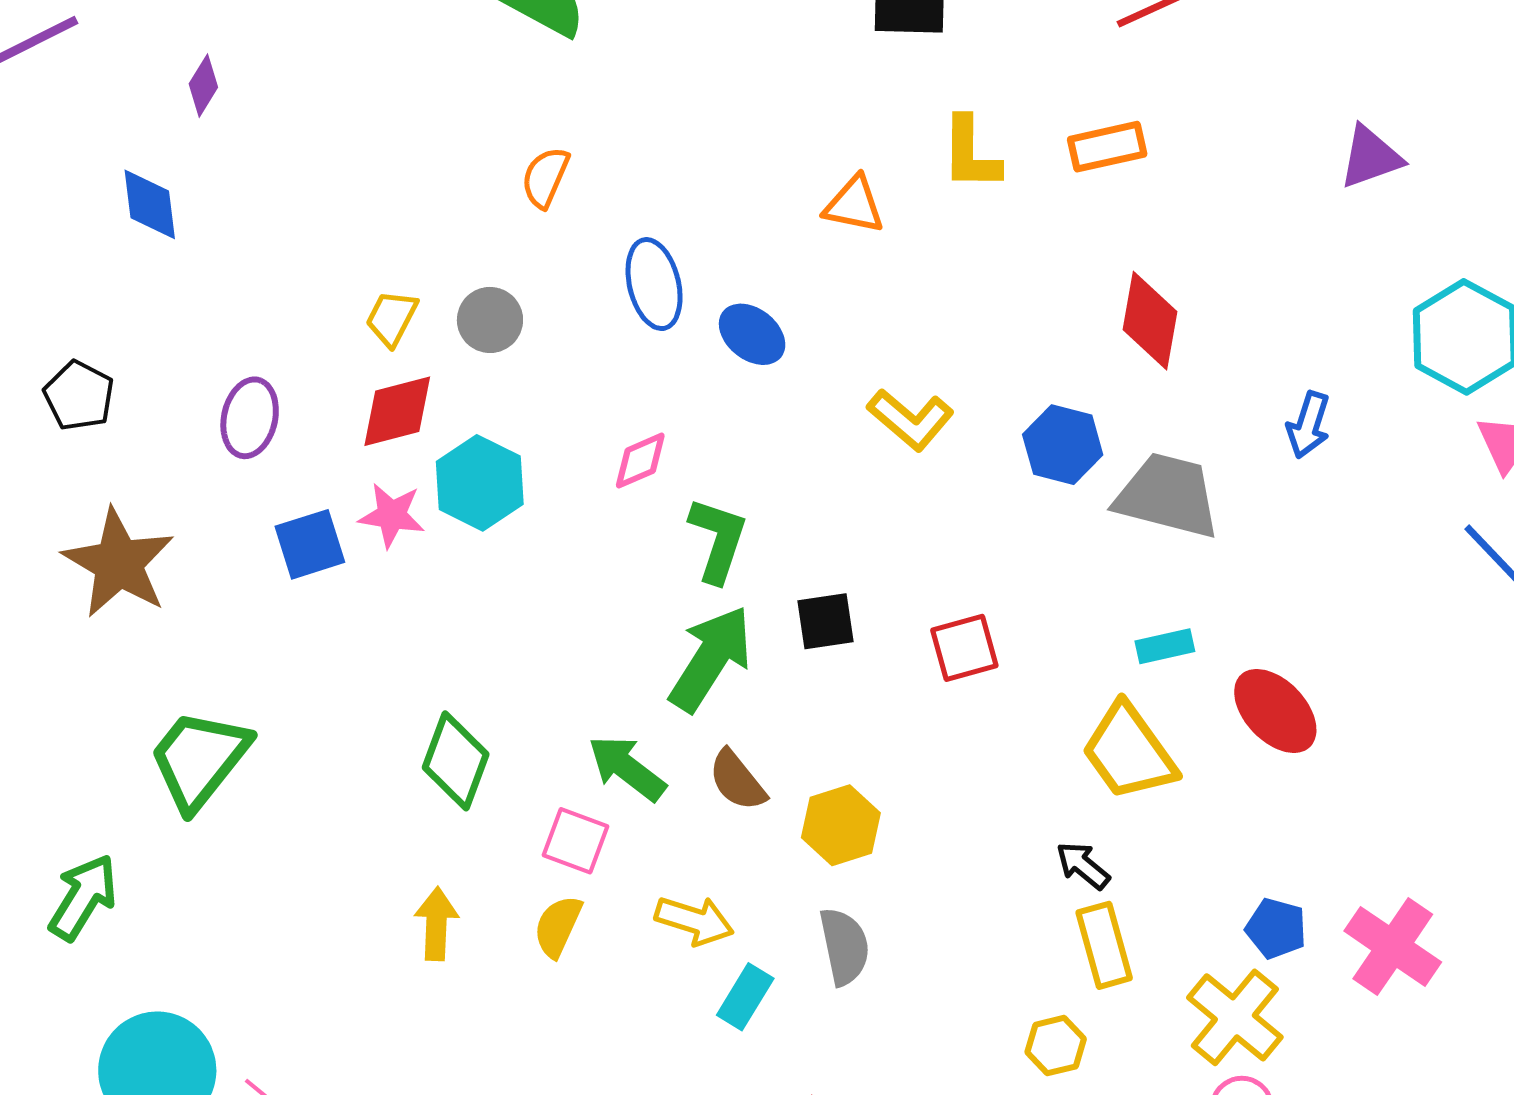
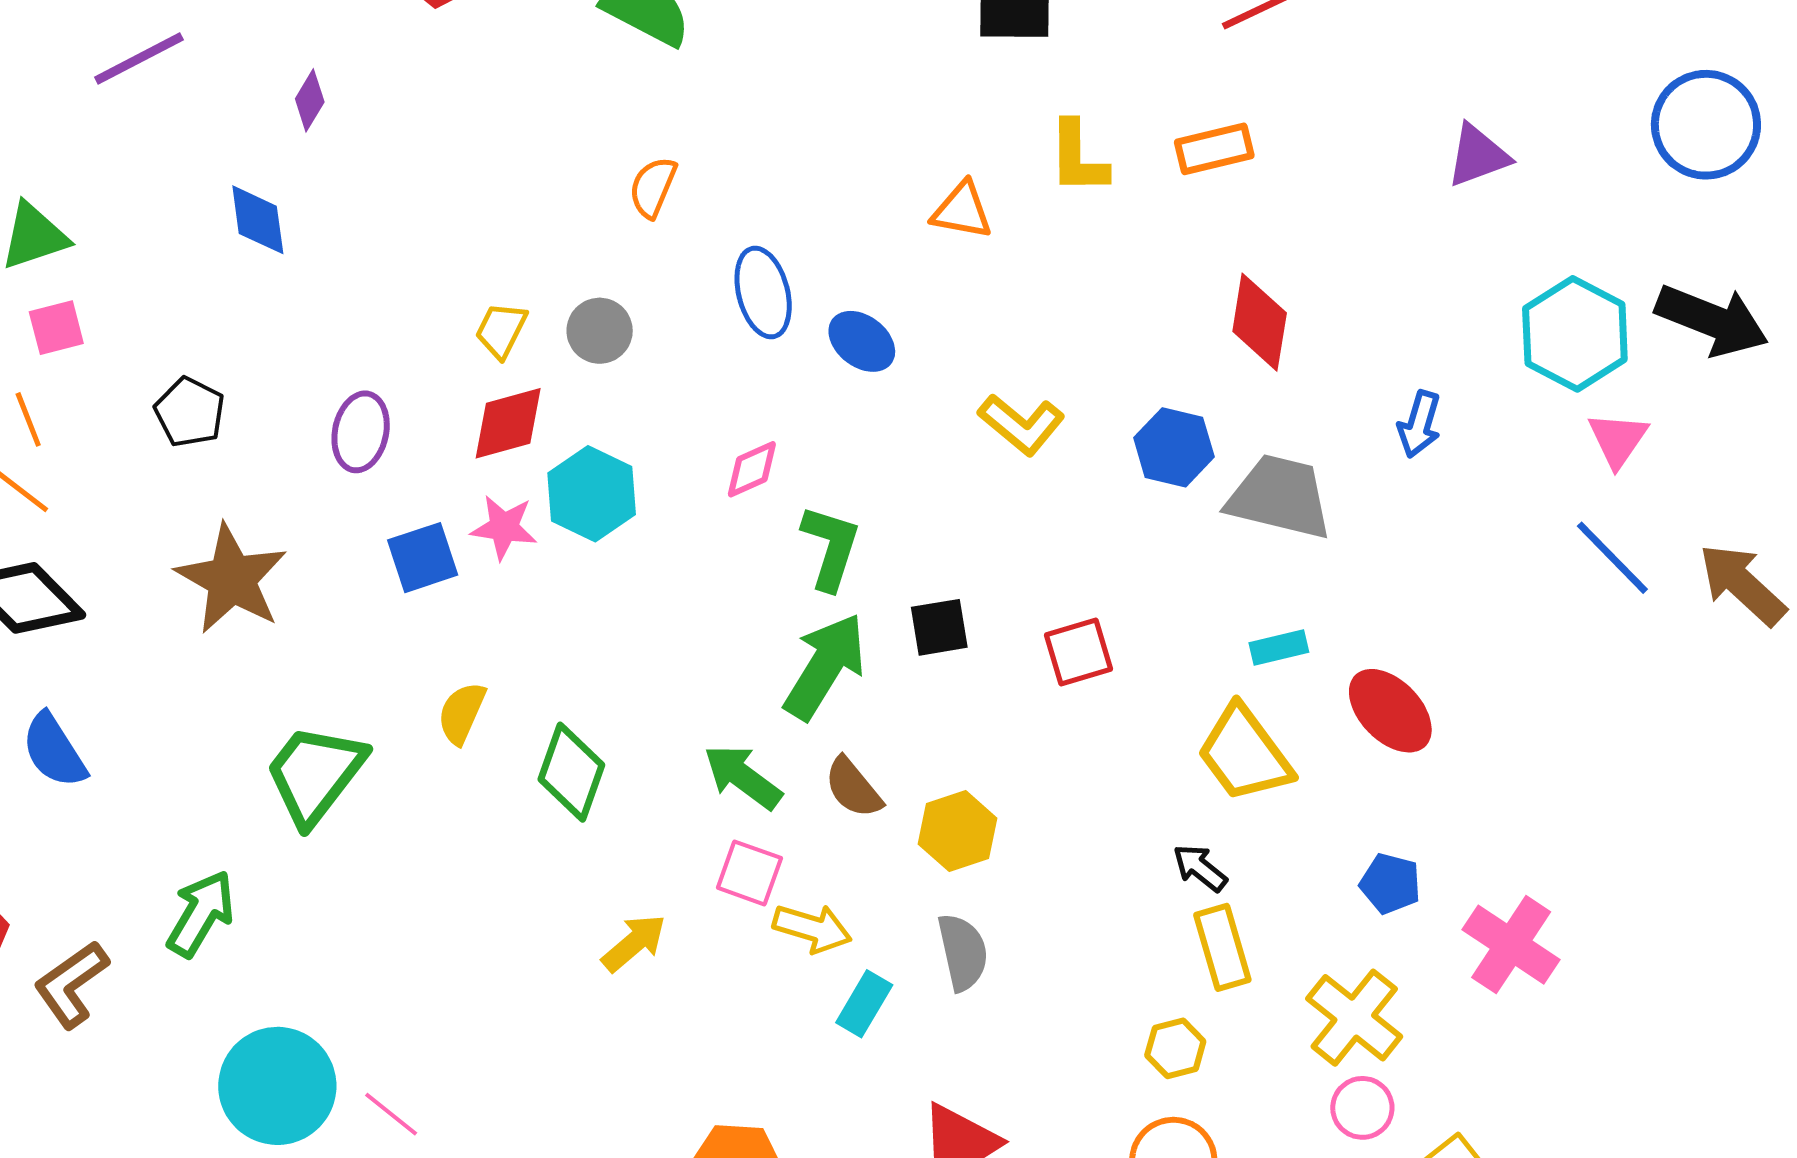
pink square: (575, 841) -> (749, 873), moved
yellow arrow: (436, 924) -> (634, 943), moved, turned 48
yellow semicircle: (558, 926) -> (462, 713), moved
blue pentagon: (1276, 928) -> (1390, 884), moved

